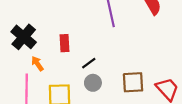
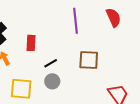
brown square: (133, 82) -> (89, 60), moved

